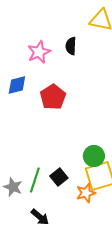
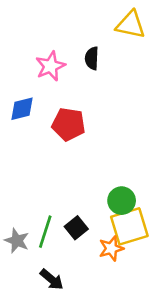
red pentagon: (53, 97) -> (69, 124), turned -30

